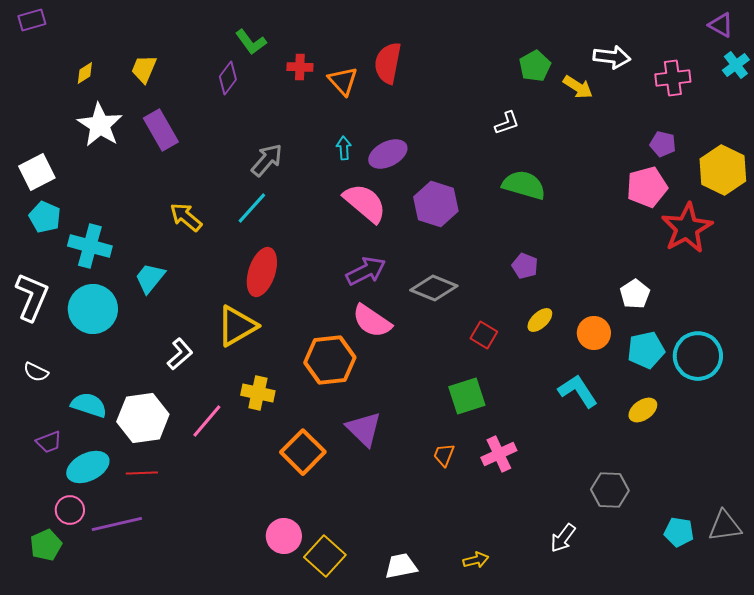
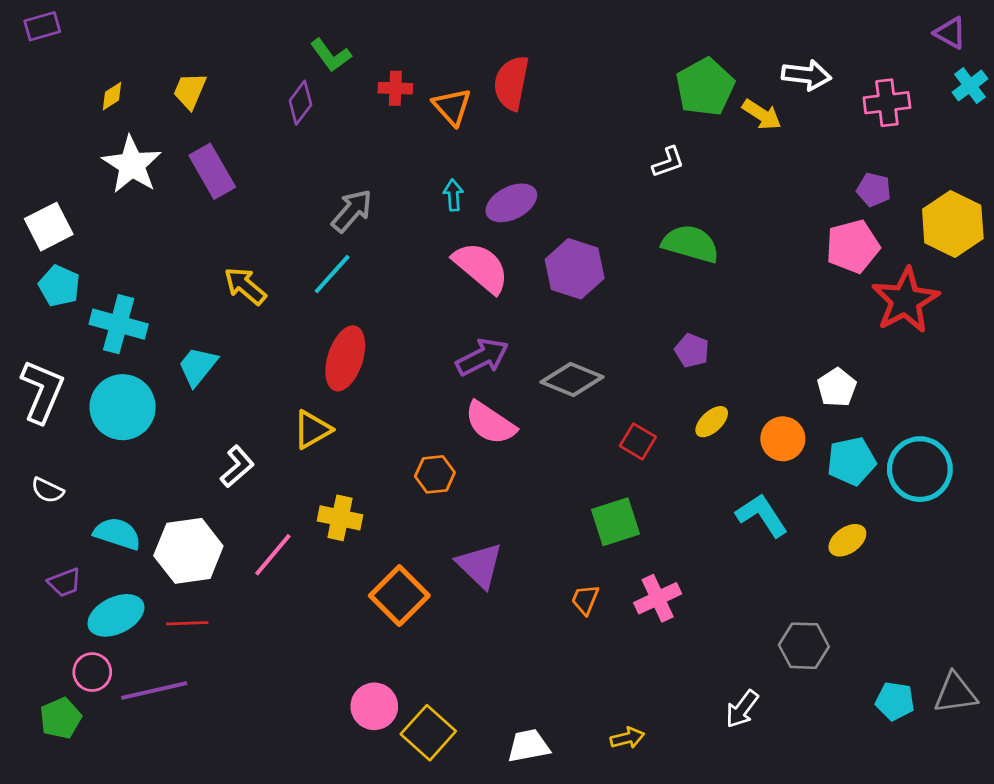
green pentagon: (535, 66) -> (705, 87), size x1.4
yellow triangle: (237, 326) -> (312, 430), size x0.7
orange hexagon: (330, 360) -> (435, 474), size x0.6

